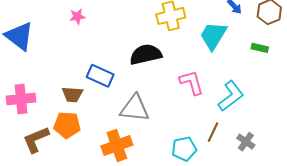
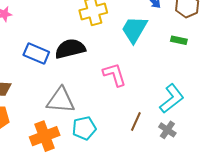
blue rectangle: (100, 76) -> (36, 53), moved
cyan L-shape: (231, 96) -> (172, 99), moved
cyan pentagon: (184, 149) -> (84, 128), moved

